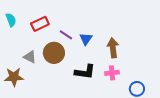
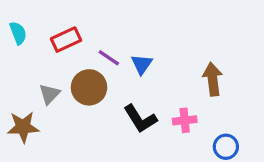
brown arrow: (113, 48) -> (213, 79), moved
gray triangle: (30, 57) -> (49, 94), turned 48
black L-shape: (85, 72) -> (140, 119), turned 50

